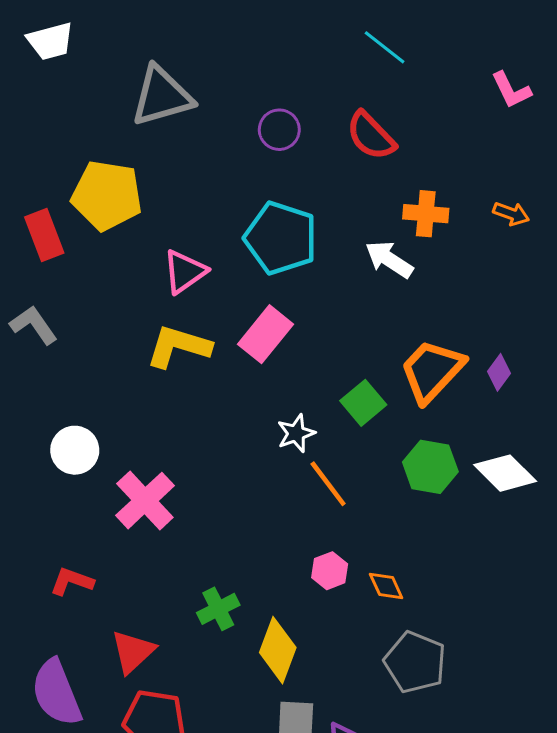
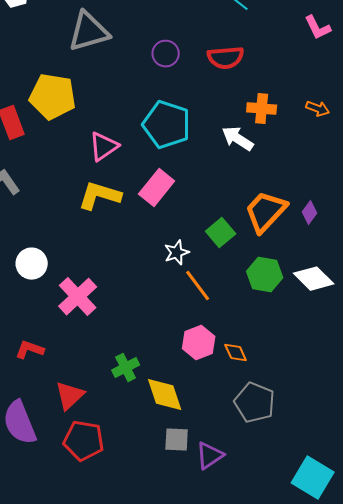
red semicircle: (371, 136) -> (226, 58), turned -51
pink hexagon: (330, 571) -> (199, 343), size x1.4
yellow diamond: (278, 650) -> (165, 395), turned -39

